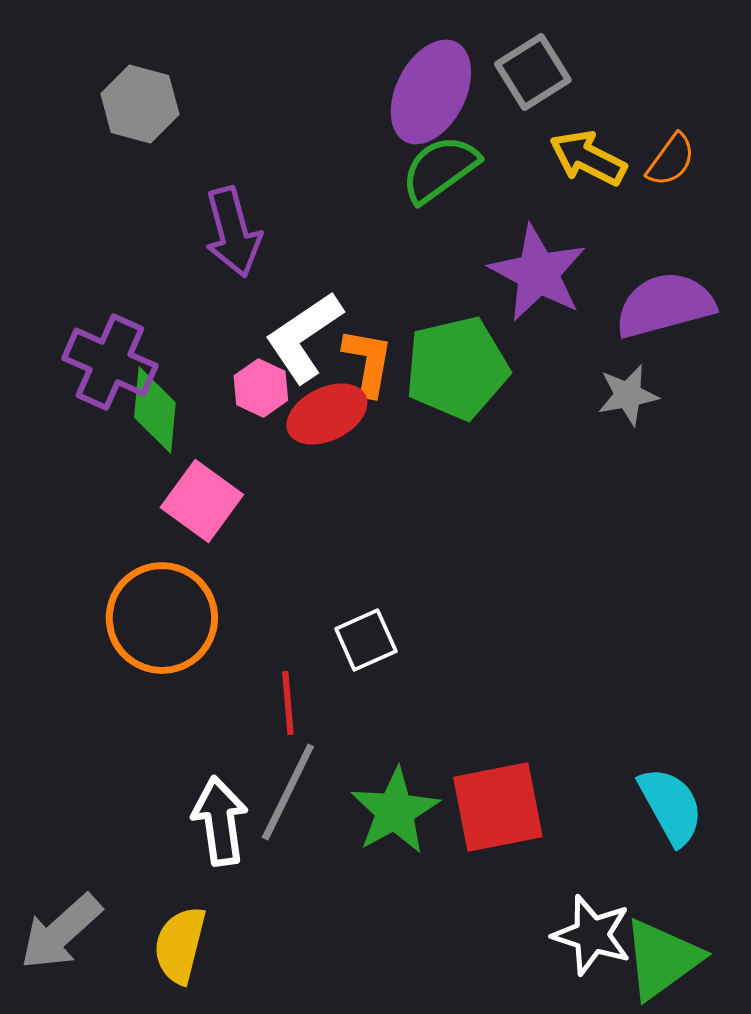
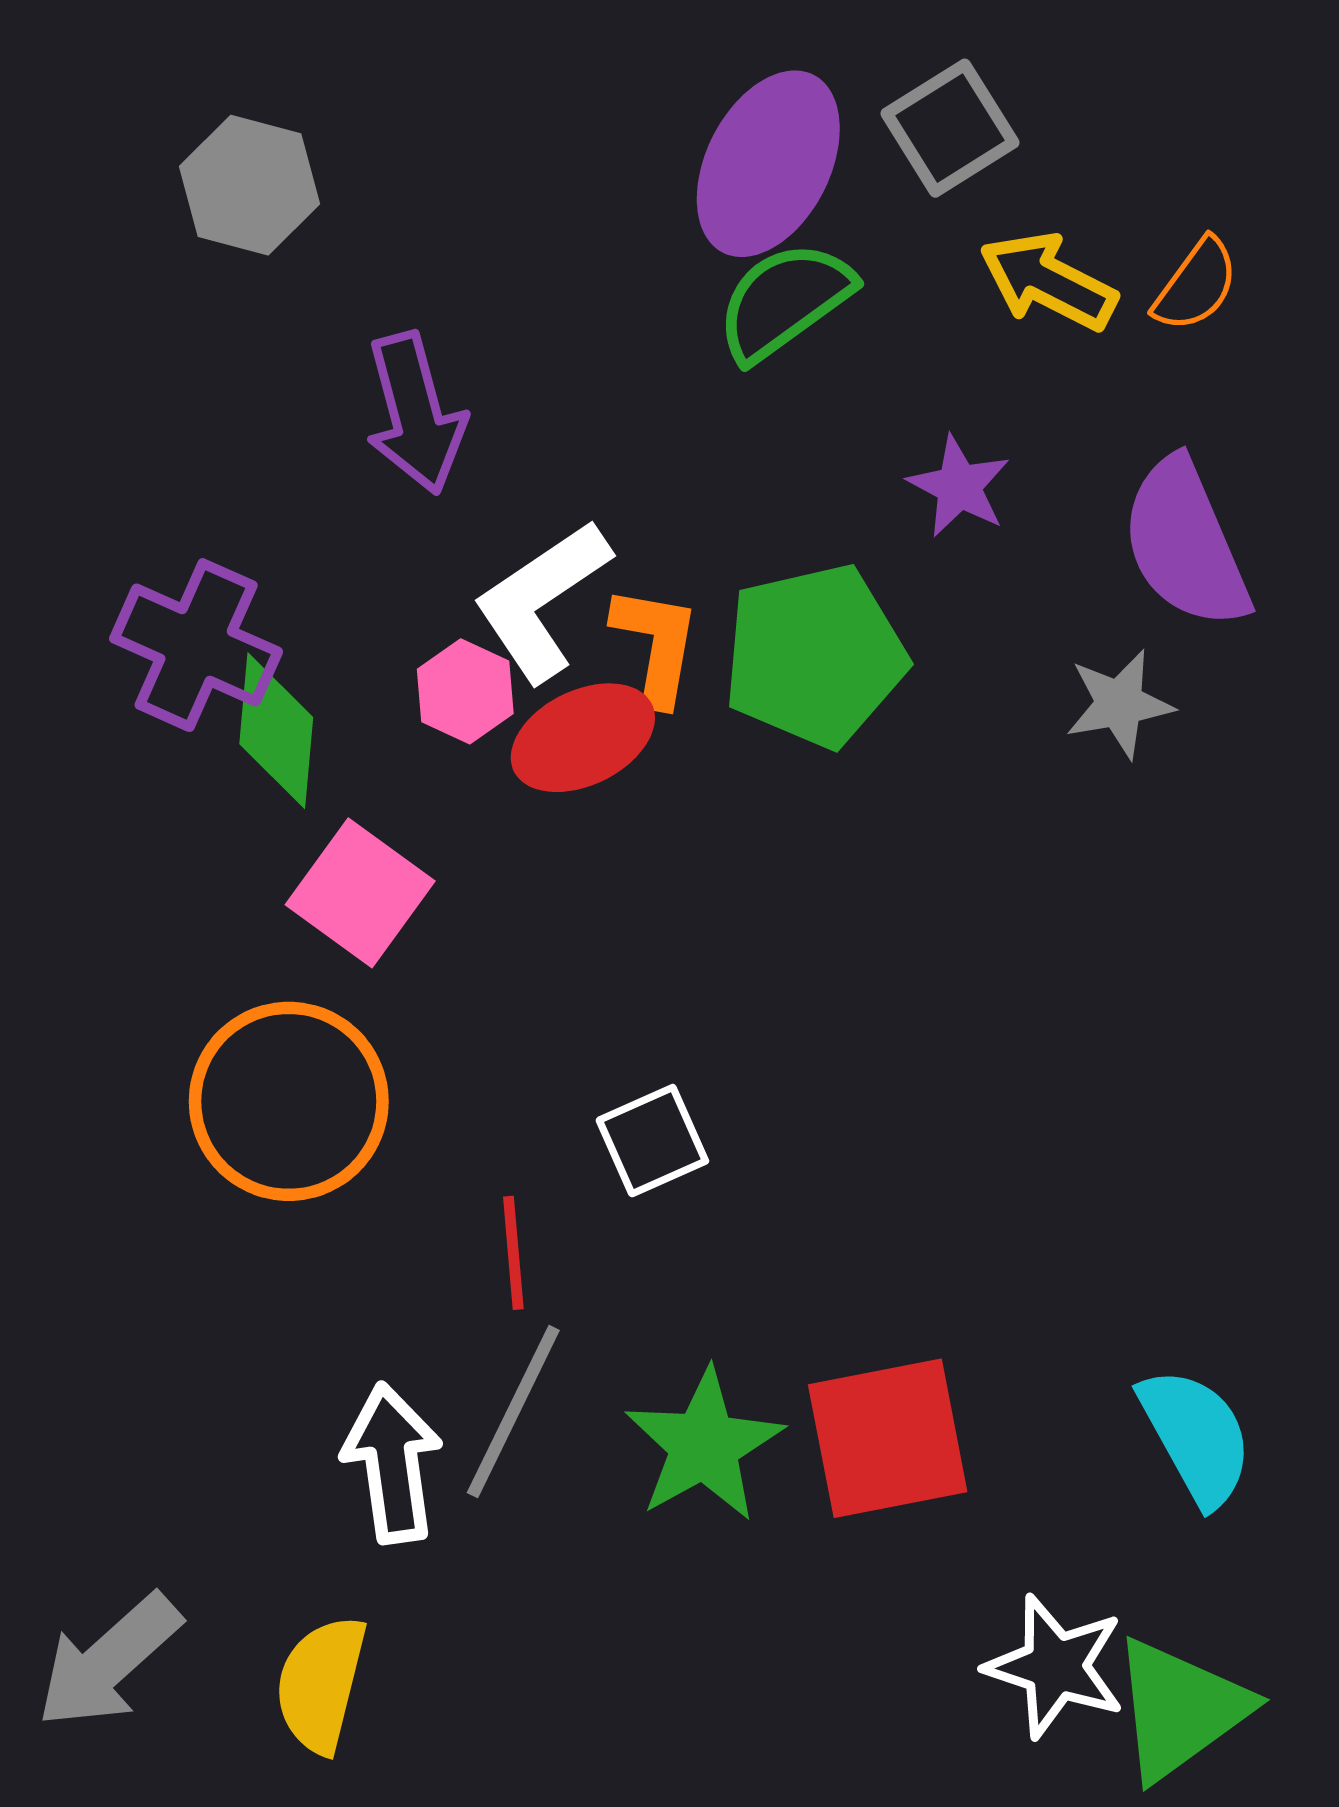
purple star: (538, 273) -> (959, 486), size x0.6
purple semicircle: (665, 305) -> (1185, 543), turned -98

